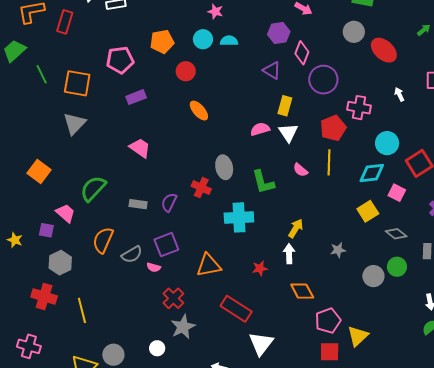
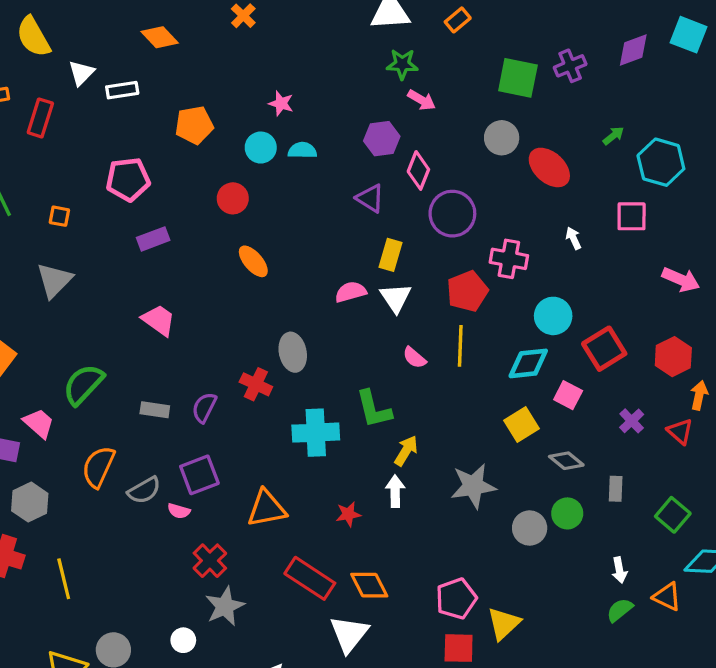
orange pentagon: (162, 42) -> (194, 125), moved
orange square: (77, 83) -> (59, 216), size x0.5
green L-shape: (263, 182) -> (374, 409), moved
gray star: (338, 250) -> (473, 486), size x1.8
orange diamond: (302, 291) -> (369, 585), moved

